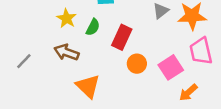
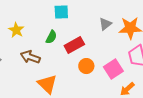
yellow star: (67, 18) -> (16, 30), moved
red rectangle: (122, 37) -> (74, 45), turned 36

